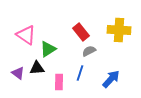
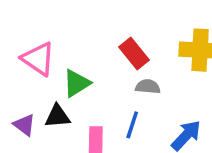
gray semicircle: (89, 51) -> (148, 87), turned 32

